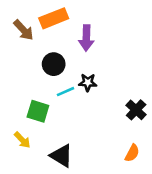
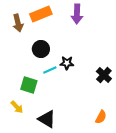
brown arrow: (24, 30) -> (18, 23), turned 30
purple arrow: (86, 38) -> (77, 14), moved
black cross: (136, 110) -> (104, 75), moved

